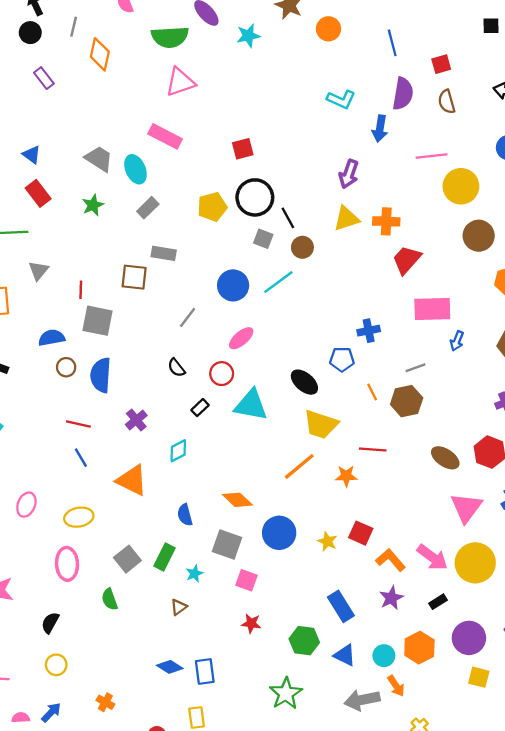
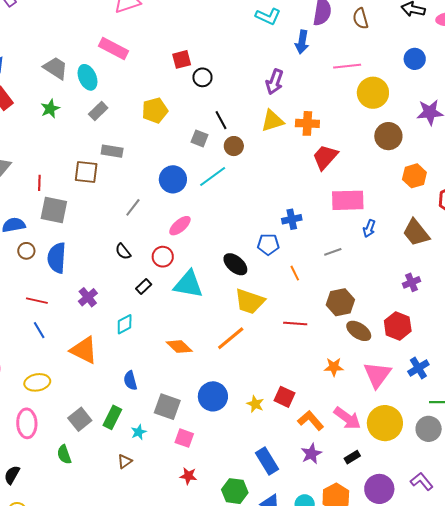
black circle: (255, 197) -> (202, 77), moved, size x0.6
brown hexagon: (407, 401) -> (340, 302), moved
orange star: (346, 476) -> (334, 367), moved
orange diamond: (237, 500) -> (179, 347), moved

